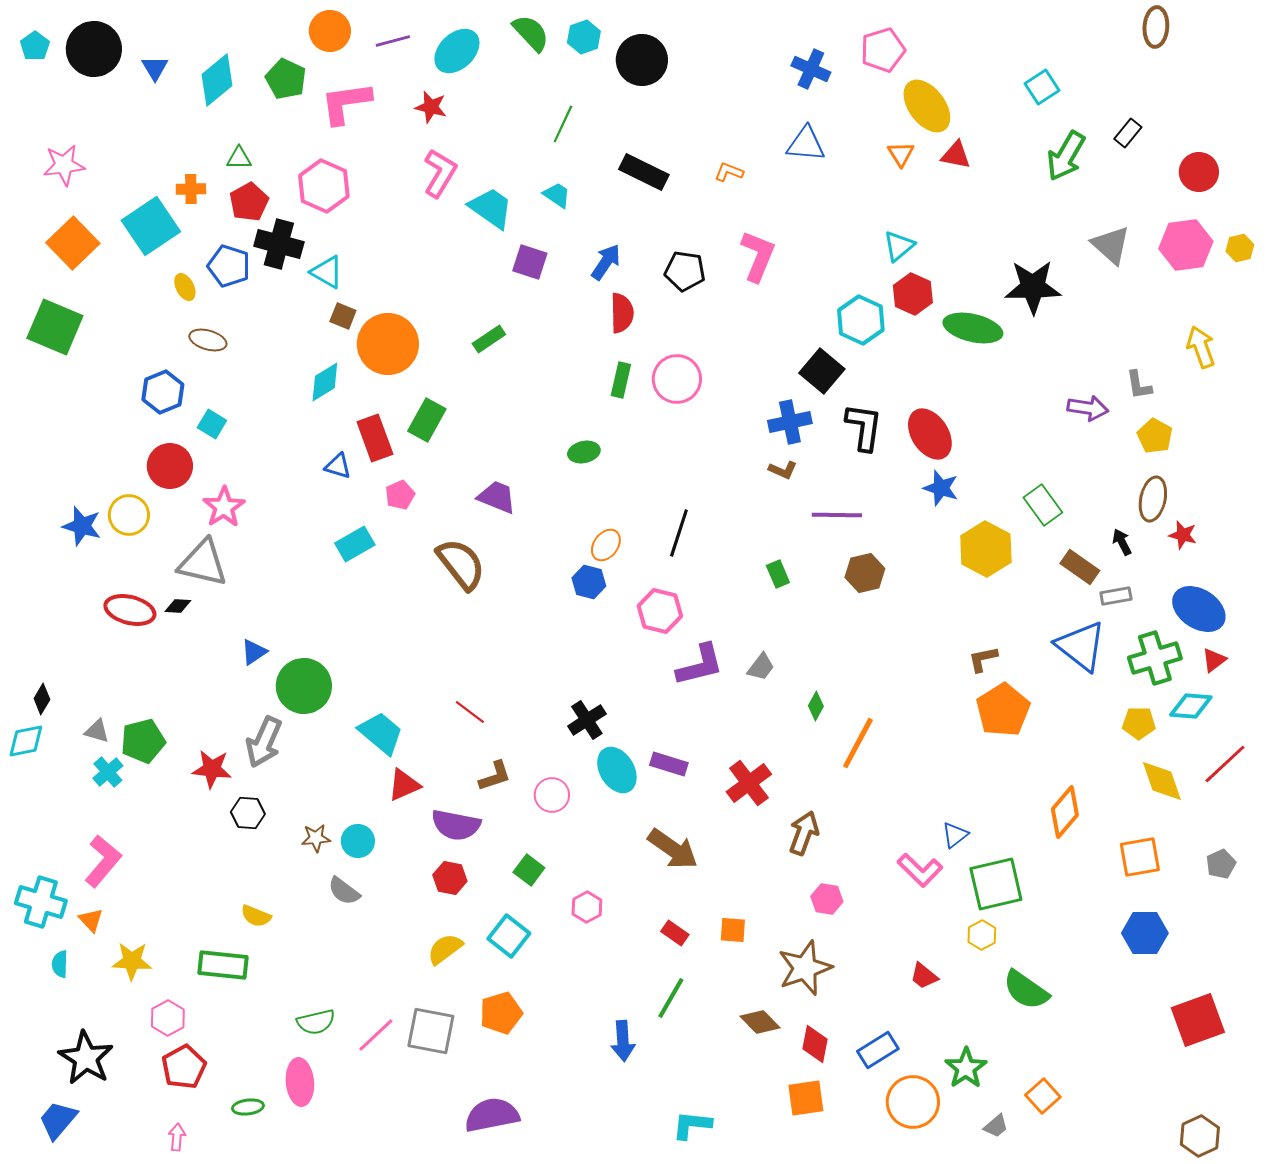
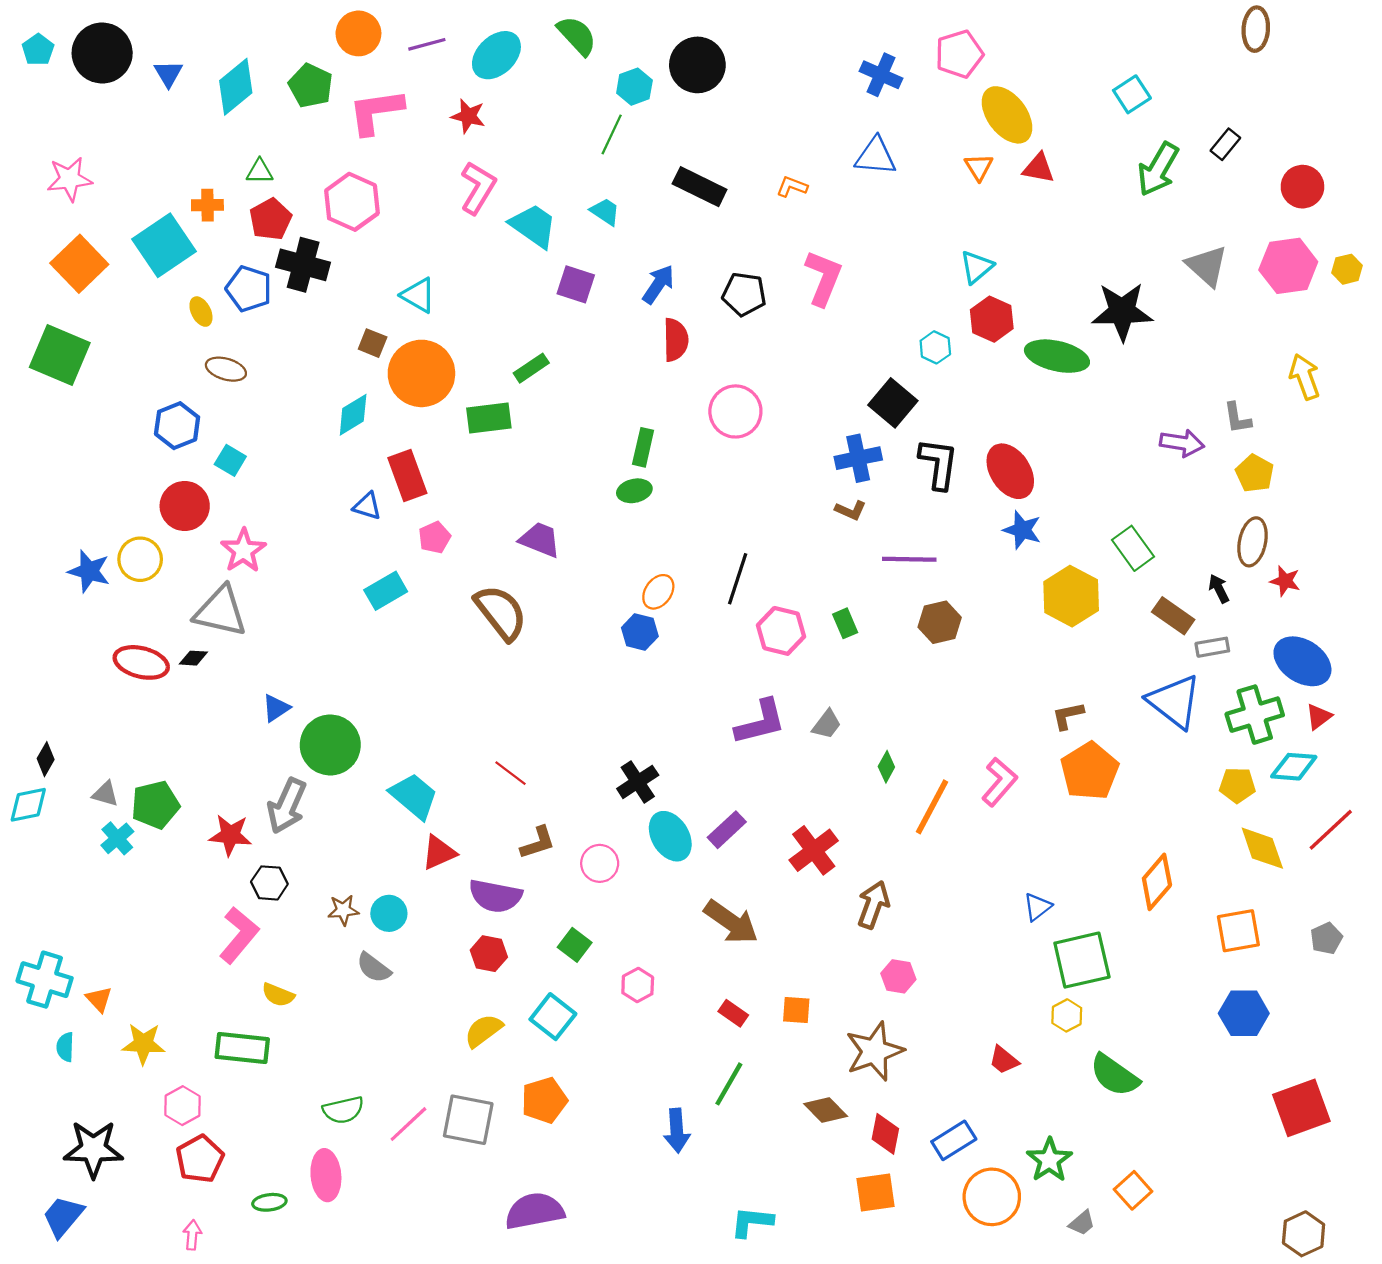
cyan hexagon: (584, 37) -> (634, 87), moved
cyan triangle: (327, 272) -> (418, 295), moved
cyan hexagon: (861, 320) -> (935, 347), size x0.6
green rectangle: (621, 380) -> (643, 447), moved
green rectangle: (427, 420) -> (489, 418), moved, turned 54
pink hexagon: (660, 611) -> (781, 631), moved
purple rectangle: (669, 764) -> (727, 830), turned -60
pink L-shape: (103, 861) -> (239, 935), moved
pink L-shape: (920, 870) -> (999, 782), moved, turned -93
black star: (86, 1058) -> (93, 1149), turned -30

